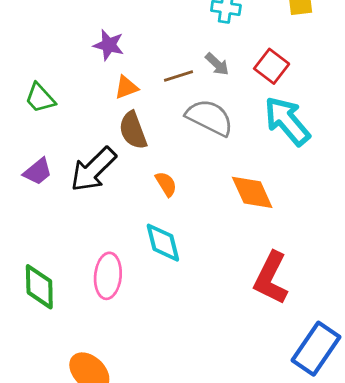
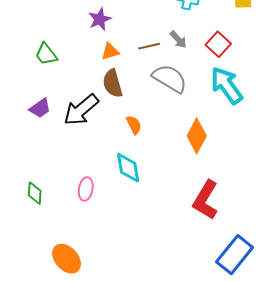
purple star: (109, 45) -> (100, 19), turned 30
orange diamond: (252, 192) -> (197, 136), turned 48
pink ellipse: (108, 276) -> (86, 189), size x0.7
green diamond: (39, 287) -> (35, 193), size x0.7

